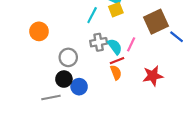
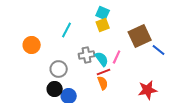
cyan line: (92, 15) -> (67, 30), moved
red star: (153, 76) -> (148, 90), moved

